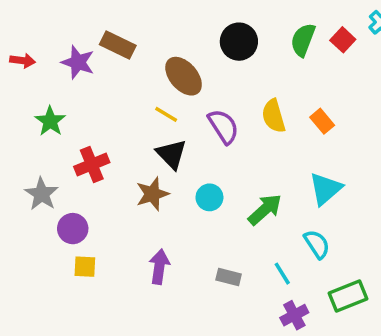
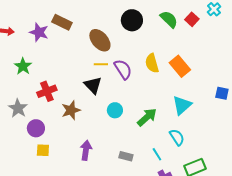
green semicircle: (303, 40) -> (169, 19), turned 114
yellow line: (166, 114) -> (101, 64), moved, turned -32
orange rectangle: (322, 121) -> (180, 66), size x1.5
brown star: (152, 194) -> (71, 110), moved

